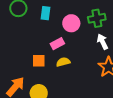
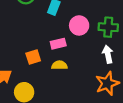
orange square: (39, 61) -> (33, 57), turned -32

